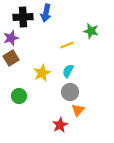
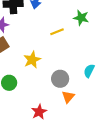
cyan semicircle: (68, 71) -> (89, 71), moved
red star: (60, 125) -> (39, 112), moved

